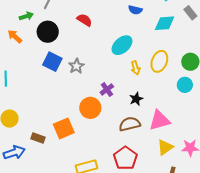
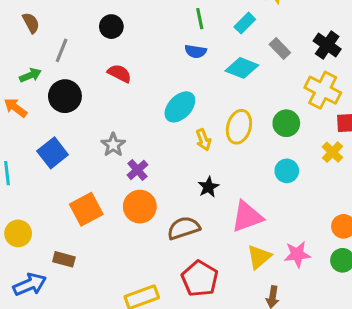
cyan diamond: (165, 23) -> (242, 68), turned 30
blue square: (52, 62) -> (53, 153), moved, turned 30
cyan circle: (185, 85) -> (287, 171), moved
purple cross: (107, 89) -> (137, 170), moved
brown semicircle: (130, 124) -> (184, 228), moved
orange square: (64, 128) -> (86, 209), moved

